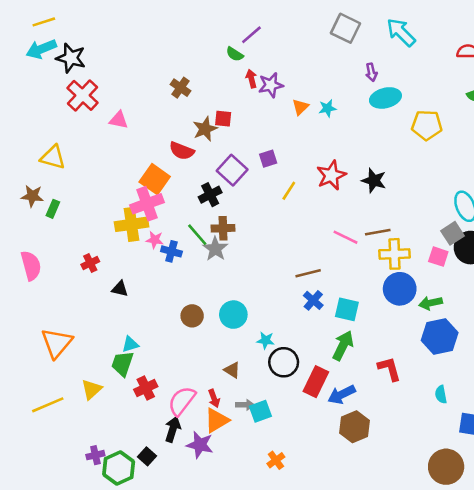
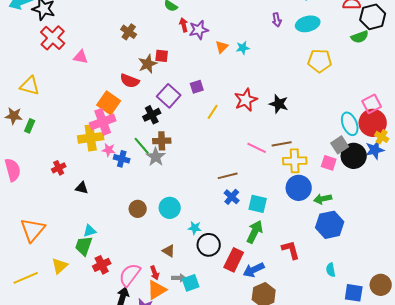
cyan ellipse: (385, 98) -> (308, 24), moved

